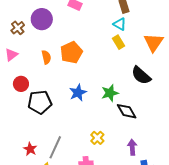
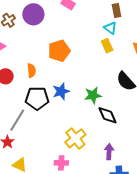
orange semicircle: (46, 57) -> (31, 70), moved
black pentagon: (40, 102) -> (37, 98), moved
yellow cross: (97, 138) -> (75, 138), size x1.5
gray line: (55, 147) -> (17, 120), moved

